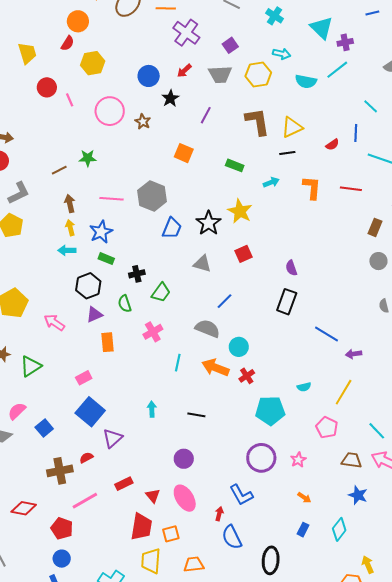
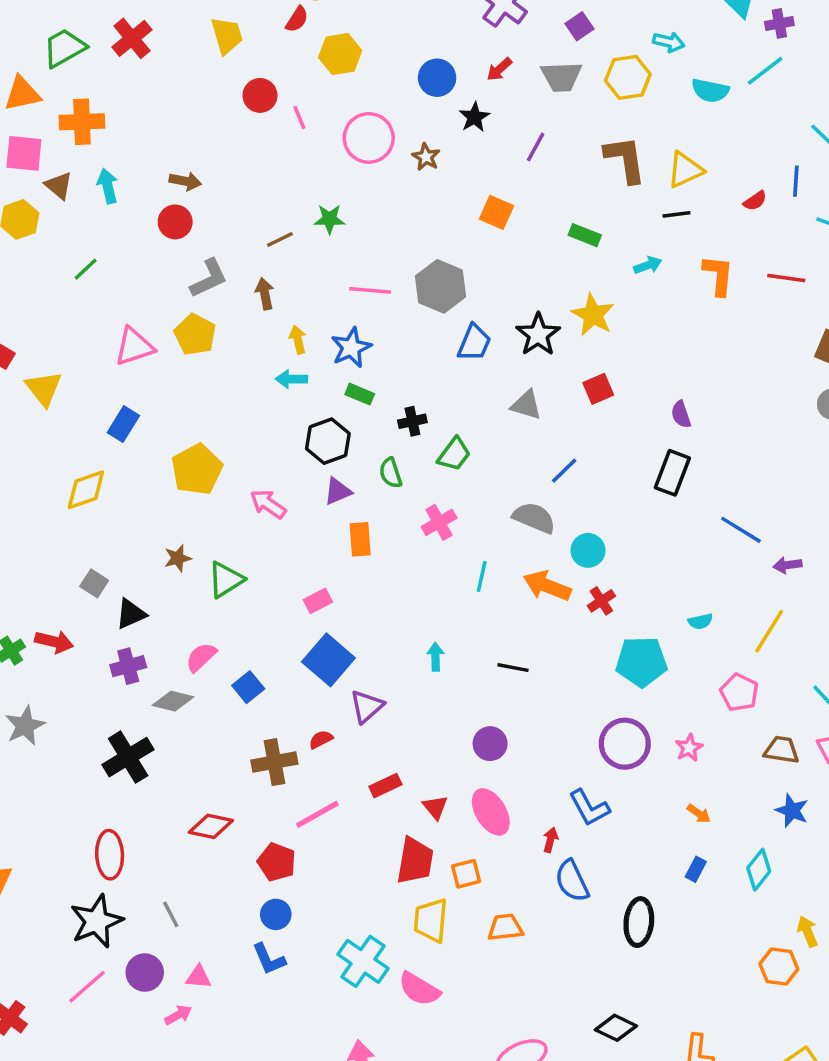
brown arrow: (70, 203) -> (265, 294), moved

